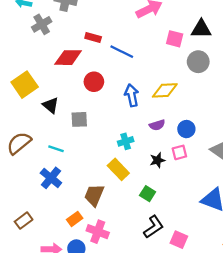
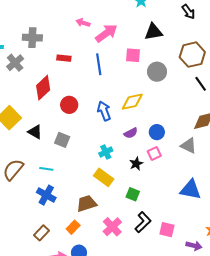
black triangle: (201, 29) -> (153, 32), moved
red rectangle: (93, 37) -> (64, 58), moved
blue line: (122, 52) -> (99, 64), moved, turned 65
red diamond: (68, 58) -> (43, 88), turned -35
gray square: (79, 119) -> (62, 140), turned 35
brown trapezoid: (94, 195) -> (86, 204), turned 60
brown rectangle: (24, 221) -> (41, 233), moved
pink cross: (98, 232) -> (112, 227), moved, turned 36

